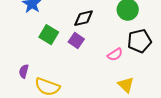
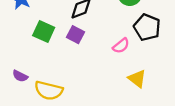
black pentagon: (140, 41) -> (147, 27), turned -30
purple semicircle: (24, 71) -> (20, 76), turned -72

